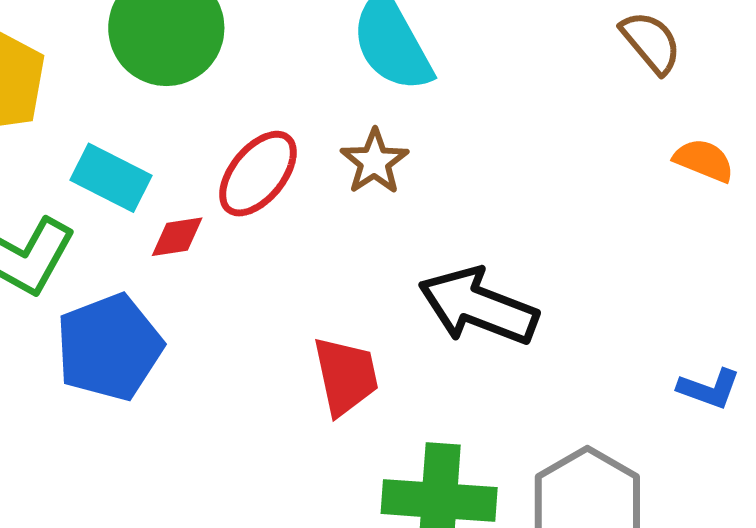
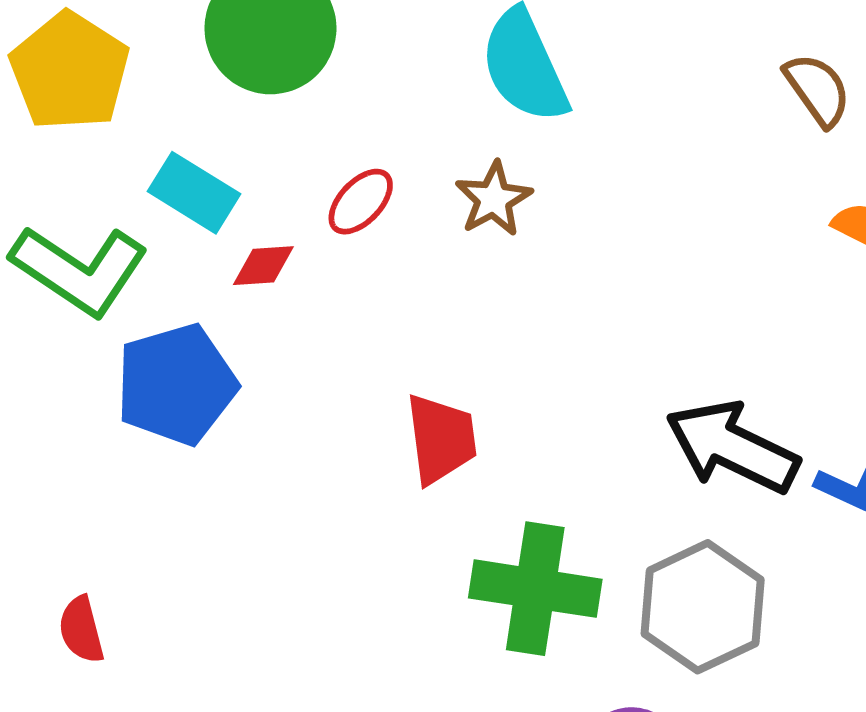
red ellipse: (258, 174) -> (361, 202), size x0.7
black arrow: (478, 306) -> (732, 447), moved

